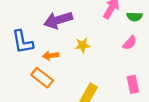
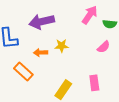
orange arrow: (51, 56) -> (41, 53), moved
pink rectangle: (133, 84) -> (94, 83), moved

